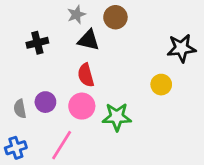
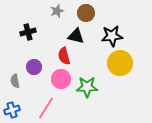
black triangle: (89, 40) -> (76, 36), moved
black star: (181, 48) -> (112, 36), moved
yellow circle: (161, 85) -> (120, 63), size x1.6
purple circle: (45, 102) -> (34, 67), moved

